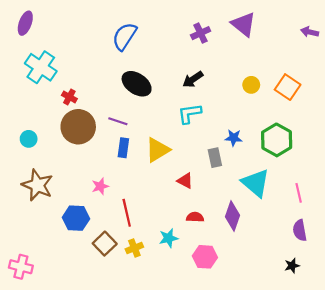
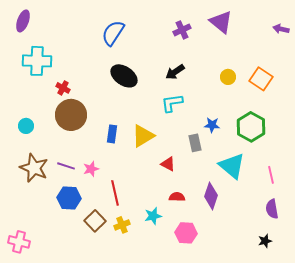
cyan cross: (41, 67) -> (37, 61), turned -32
purple line: (118, 121) -> (66, 166), moved

